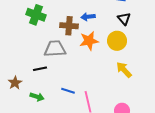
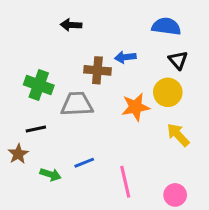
green cross: (36, 15) -> (39, 85), moved
orange star: (89, 41) -> (136, 107), moved
black line: (40, 69) -> (36, 129), moved
blue line: (68, 91) -> (84, 163), moved, turned -40

